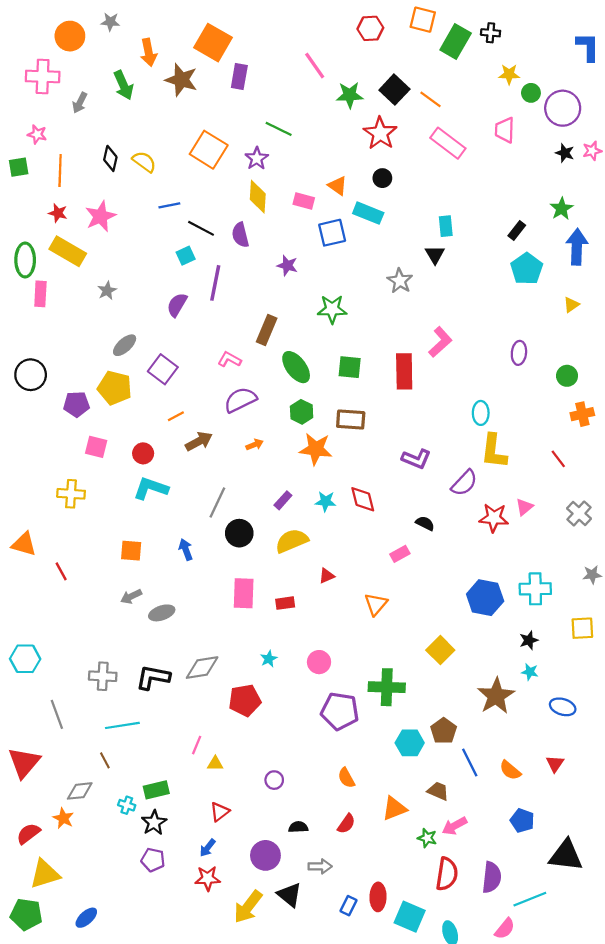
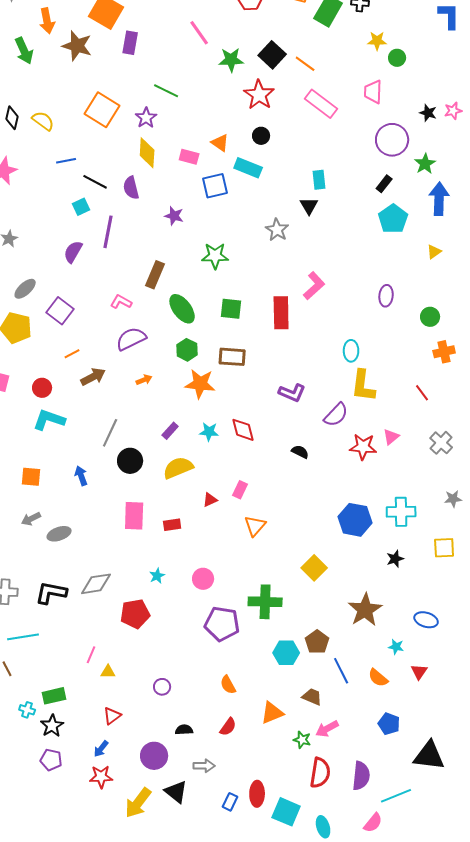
purple circle: (563, 108) -> (392, 140), moved
pink rectangle: (400, 554) -> (240, 490), moved, turned -36
cyan star: (530, 672) -> (396, 647), moved

